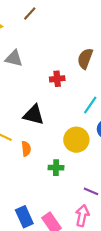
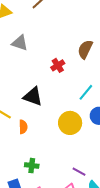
red cross: (57, 79) -> (58, 65), turned -32
green cross: (56, 168) -> (32, 166), moved

